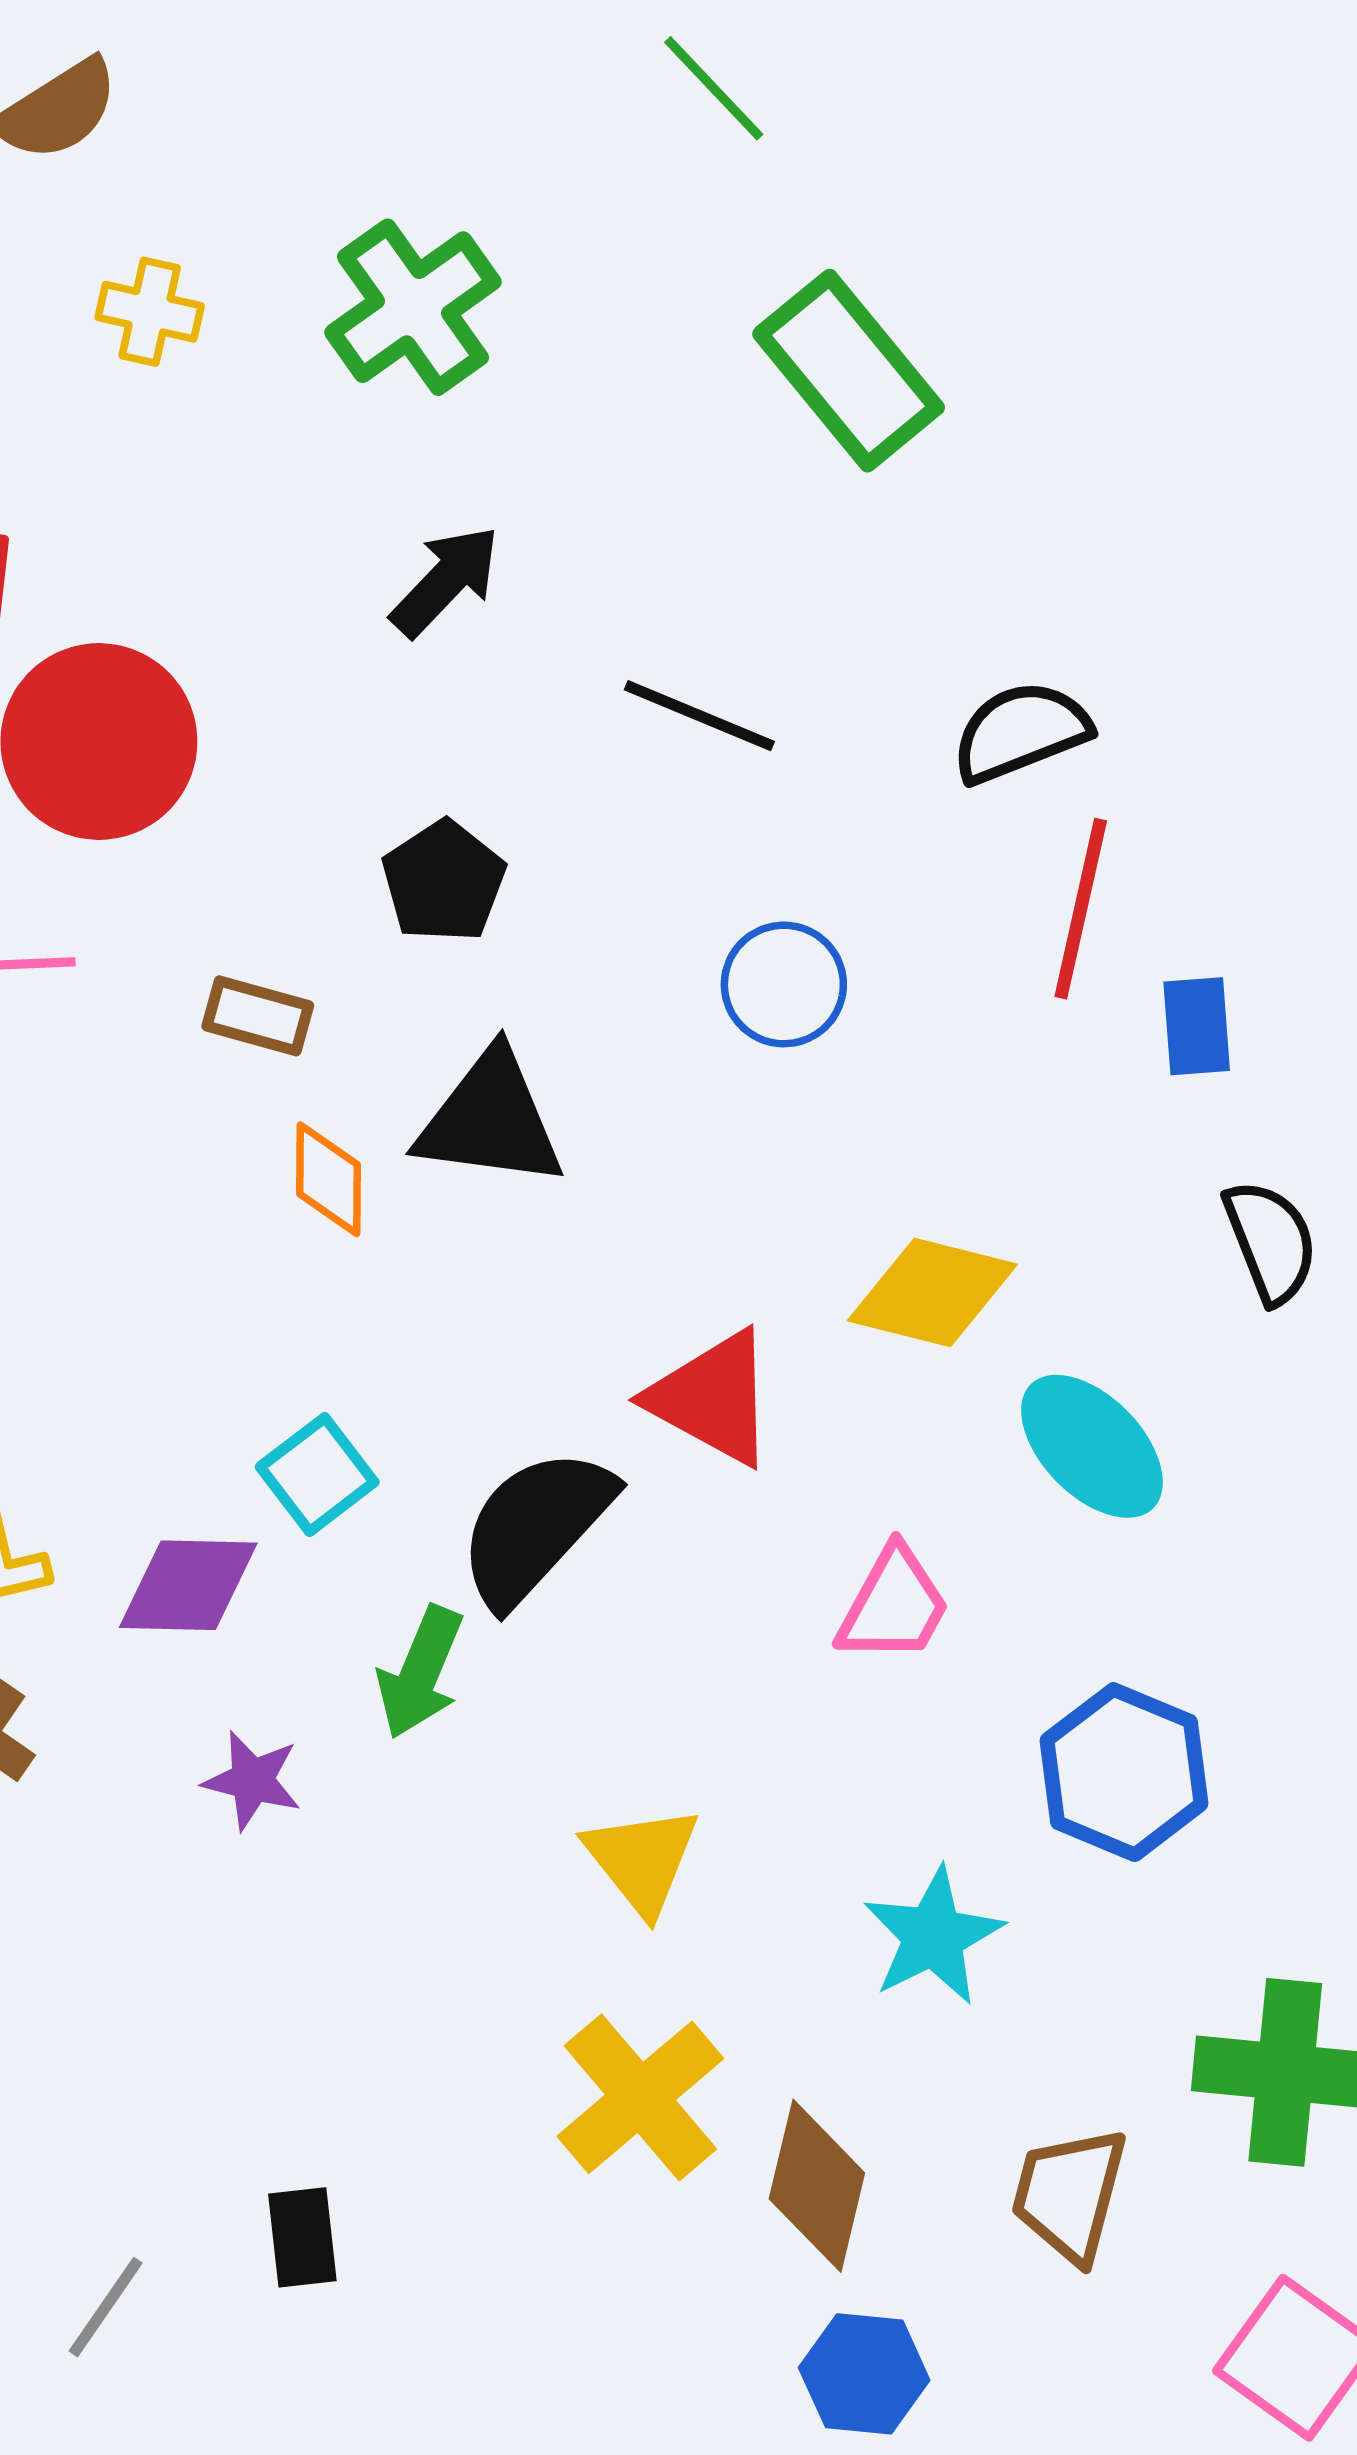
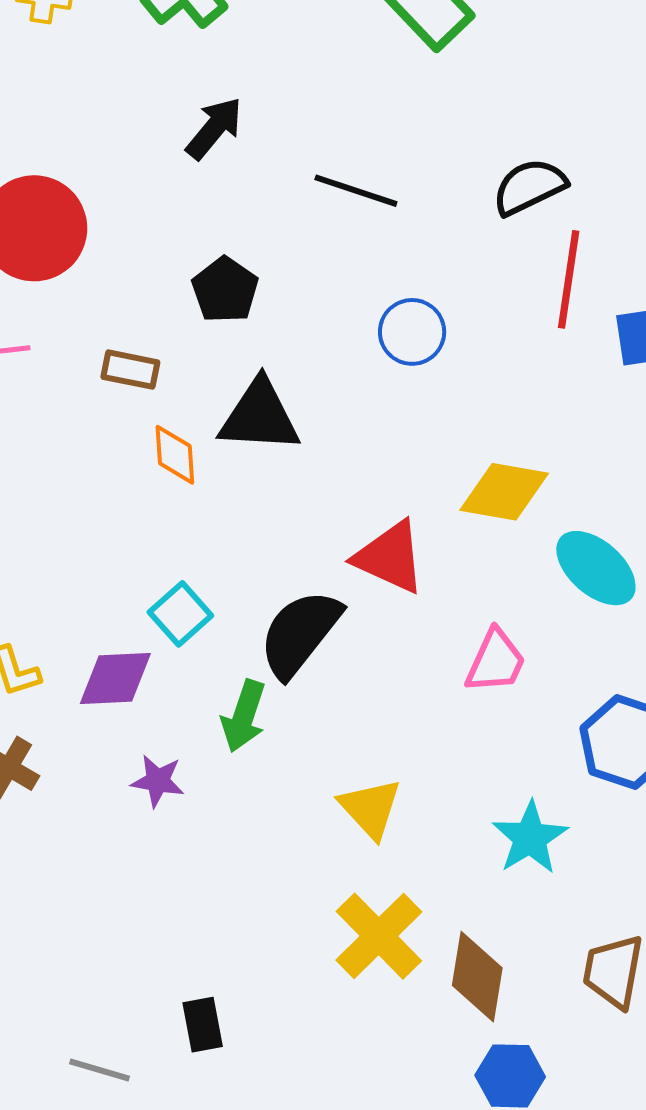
gray line: (106, 2307) -> (100, 1070), turned 76

